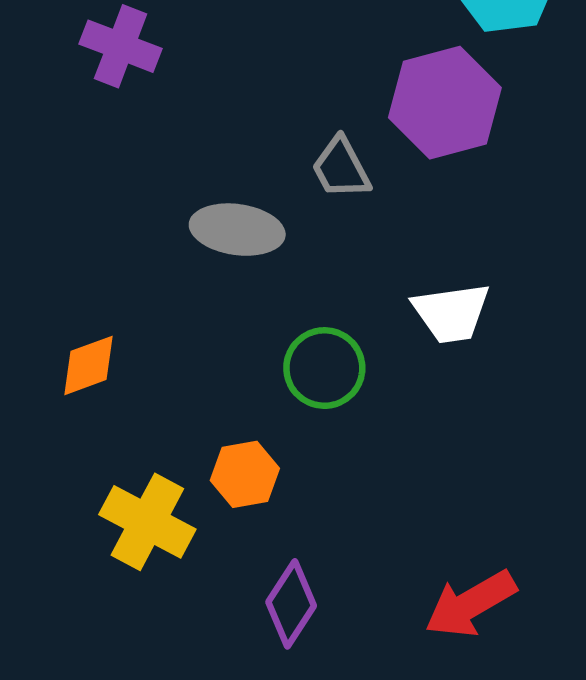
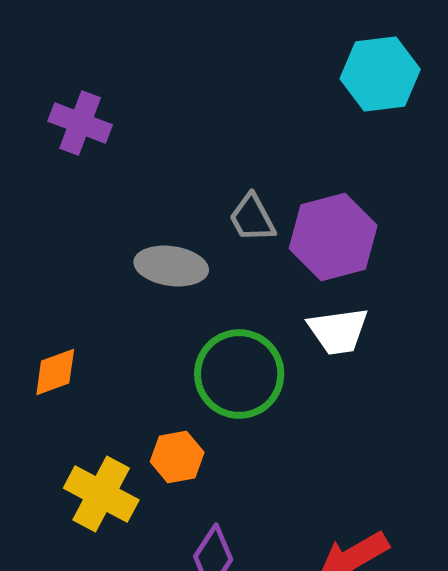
purple hexagon: (445, 103) -> (333, 237), moved
green circle: (324, 368) -> (239, 374), size x1.4

